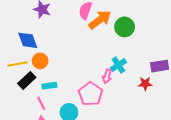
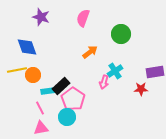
orange arrow: (100, 20) -> (90, 52), moved, size x0.7
orange circle: (40, 61) -> (33, 75), moved
black rectangle: (27, 80) -> (61, 86), moved
pink pentagon: (91, 94) -> (73, 99), moved

